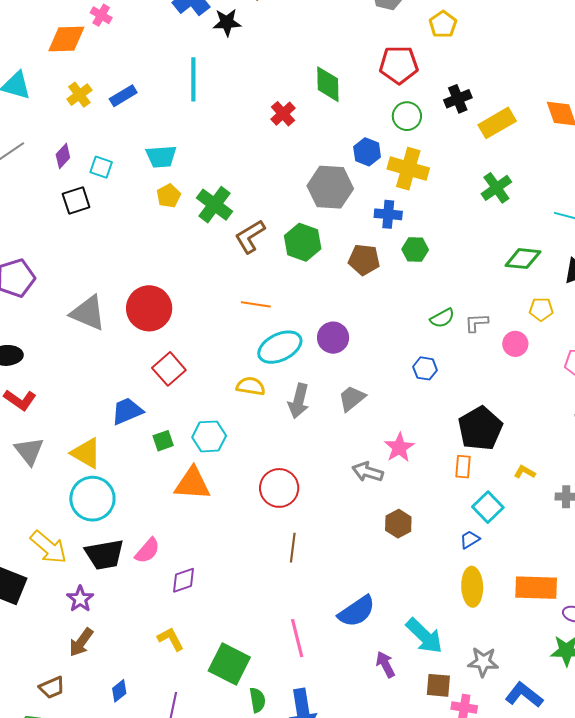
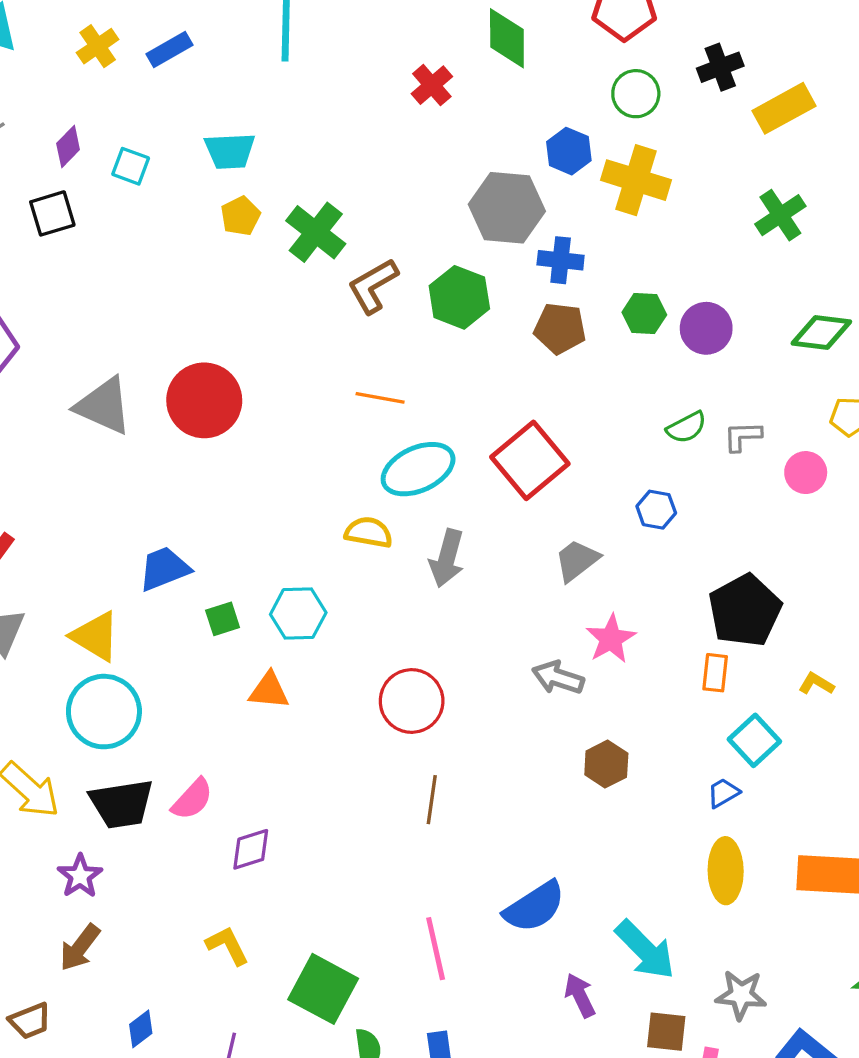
black square: (76, 200) -> (52, 213), moved
blue cross: (388, 214) -> (561, 260), moved
purple circle: (333, 338) -> (706, 328), moved
red square: (169, 369) -> (530, 460), moved, size x1.4
gray trapezoid: (352, 398) -> (577, 560), moved
orange triangle: (192, 484) -> (269, 691), size x0.7

